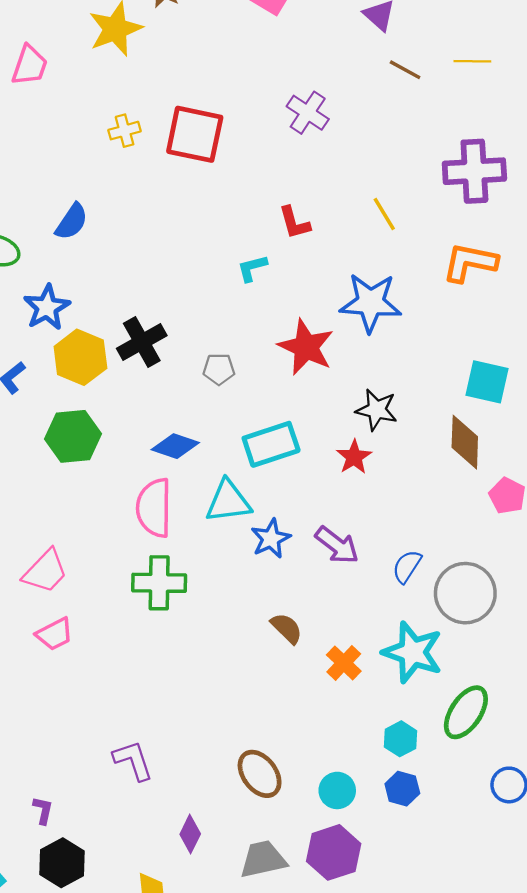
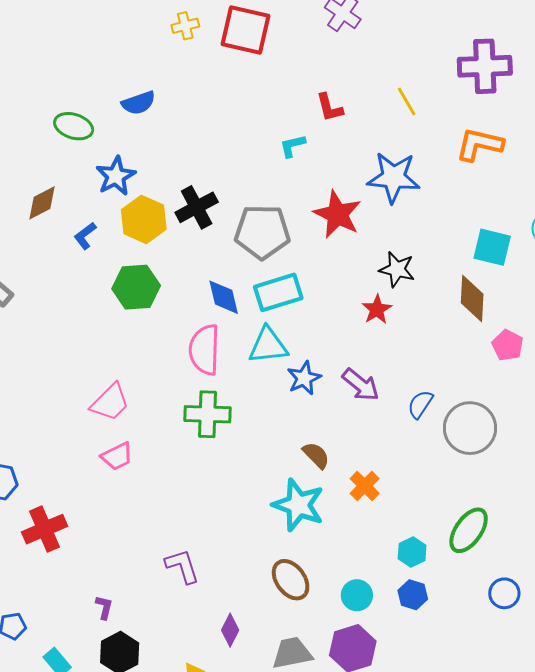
blue semicircle: (72, 222) -> (139, 103), turned 36
gray pentagon: (219, 369) -> (262, 232), size x2.0
cyan rectangle: (271, 444) -> (278, 292), moved
blue diamond: (175, 446) -> (224, 297), turned 57
cyan star: (413, 652) -> (298, 505), moved

